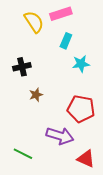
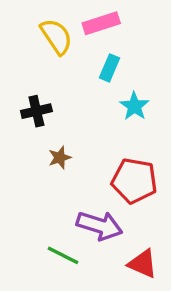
cyan star: (81, 64) -> (134, 106), turned -30
green line: (23, 154) -> (63, 255), moved

